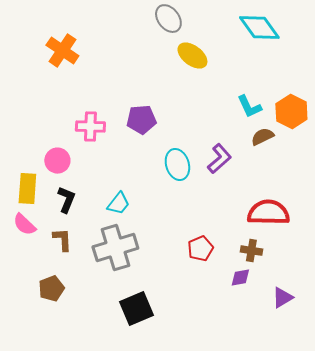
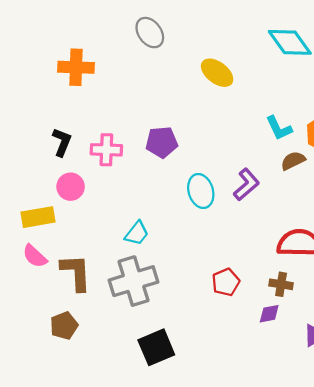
gray ellipse: (168, 19) -> (150, 33), moved
orange cross: (62, 51) -> (76, 67), turned -32
yellow rectangle: (27, 189) -> (38, 217), turned 76
black L-shape: (66, 200) -> (62, 142), moved
brown L-shape: (62, 240) -> (76, 272), size x1.5

